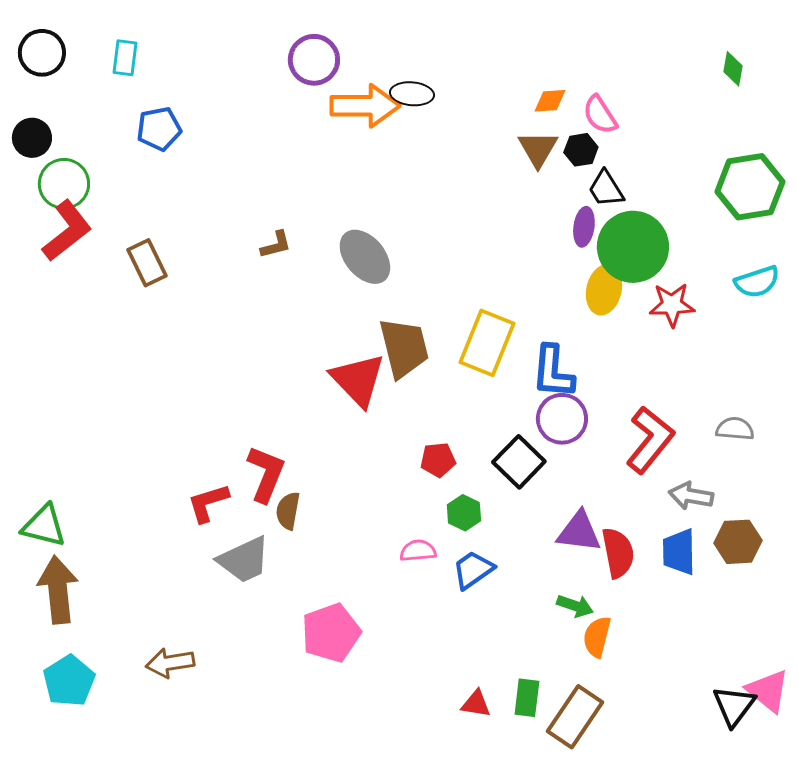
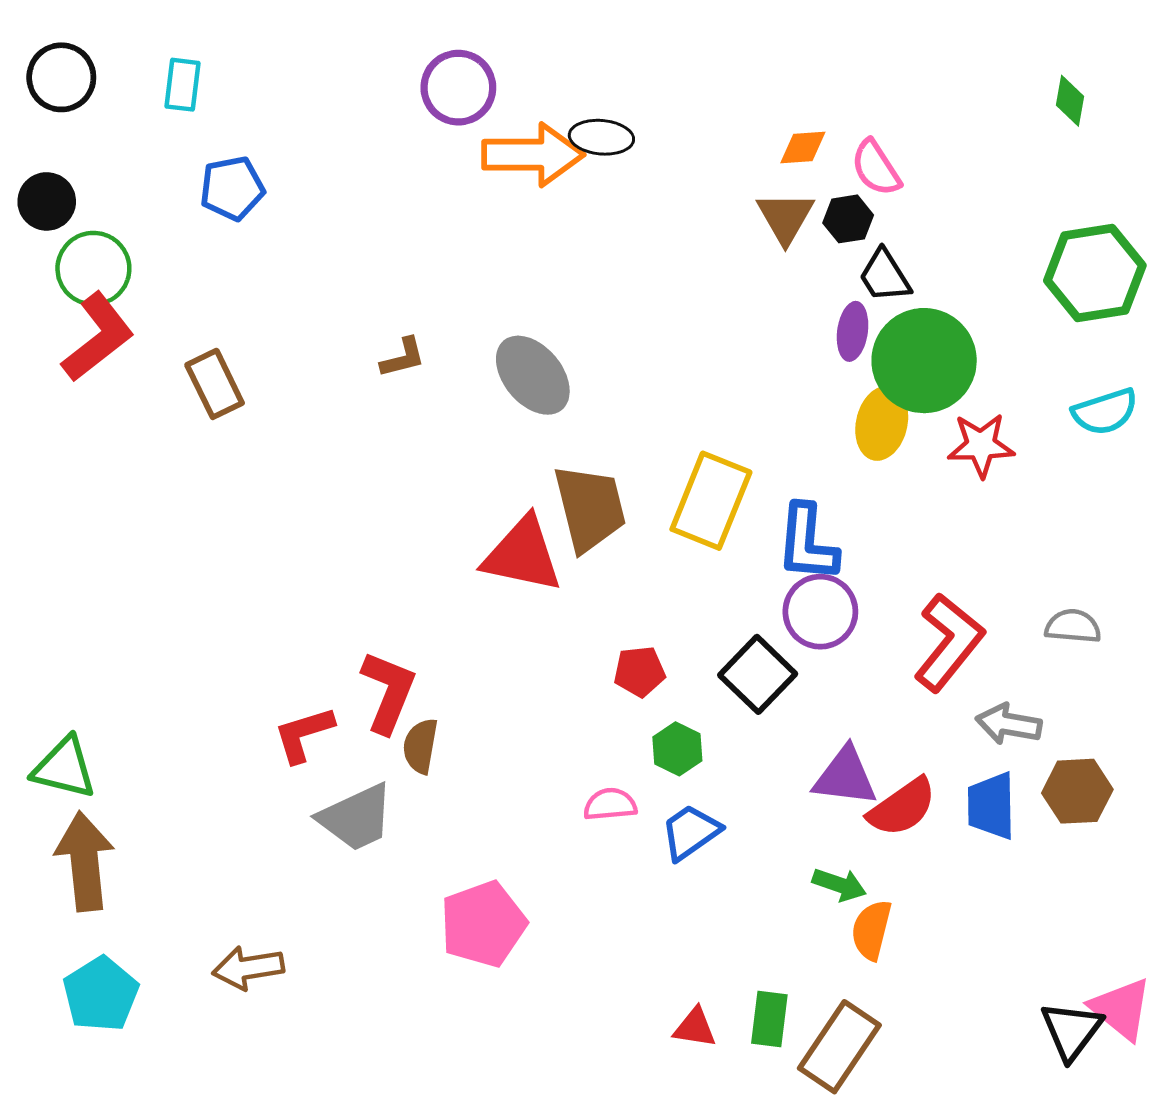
red triangle: (358, 380) -> (523, 555), turned -34
red semicircle: (618, 553) -> (902, 807), turned 66

